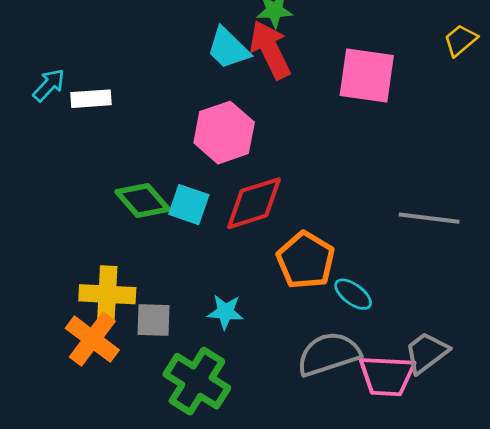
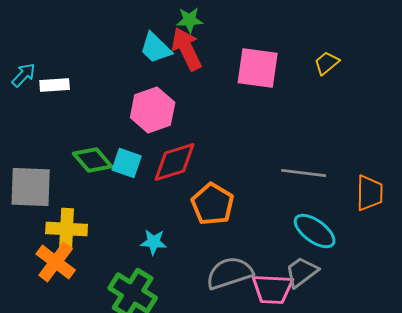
yellow trapezoid: (460, 40) -> (327, 63), moved
cyan ellipse: (353, 294) -> (315, 231), moved, size x1.5
gray square: (153, 320) -> (31, 187), moved, size x1.6

